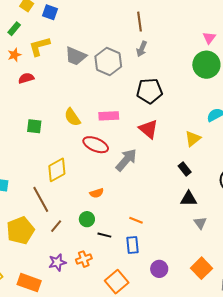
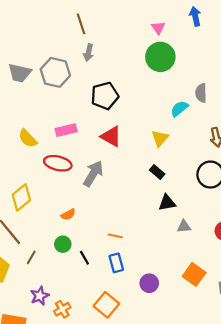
gray triangle: (200, 223) -> (184, 226), turned -48
black line: (104, 235) -> (84, 258), turned 56
orange cross: (84, 259) -> (62, 309), moved

